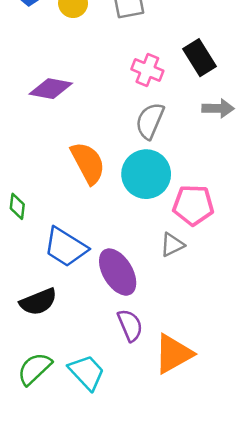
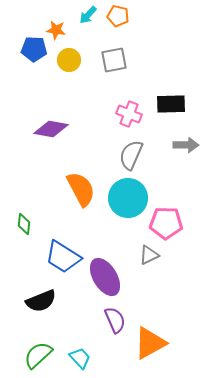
black rectangle: (199, 58) -> (171, 104), turned -60
cyan trapezoid: (87, 372) -> (80, 358), size x0.7

